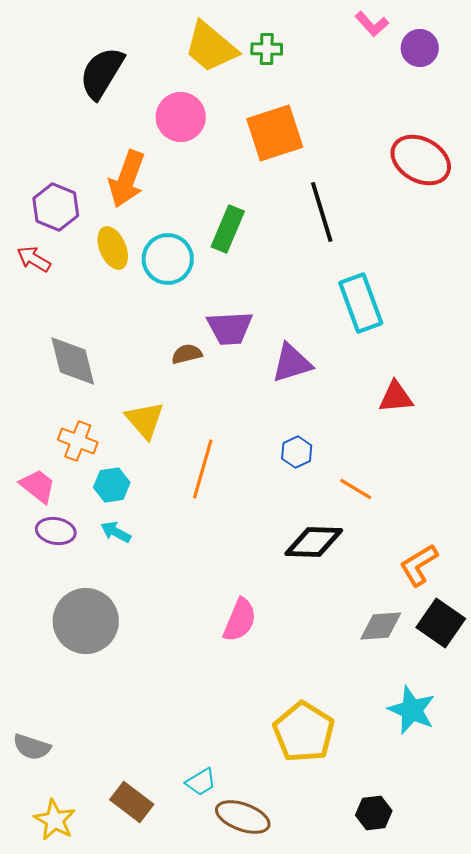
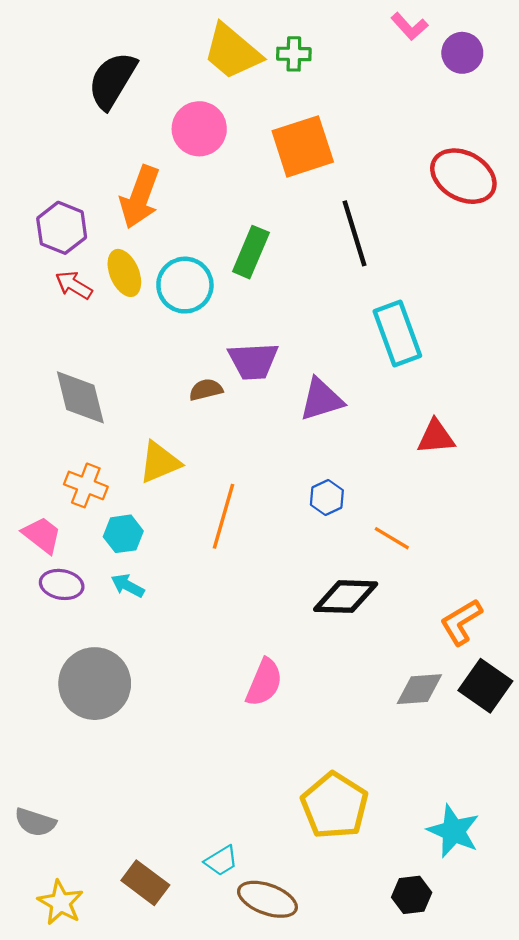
red arrow: (34, 259) -> (74, 285), moved
yellow triangle: (145, 420) -> (160, 462), turned 48
cyan star: (412, 710) -> (453, 831), moved

